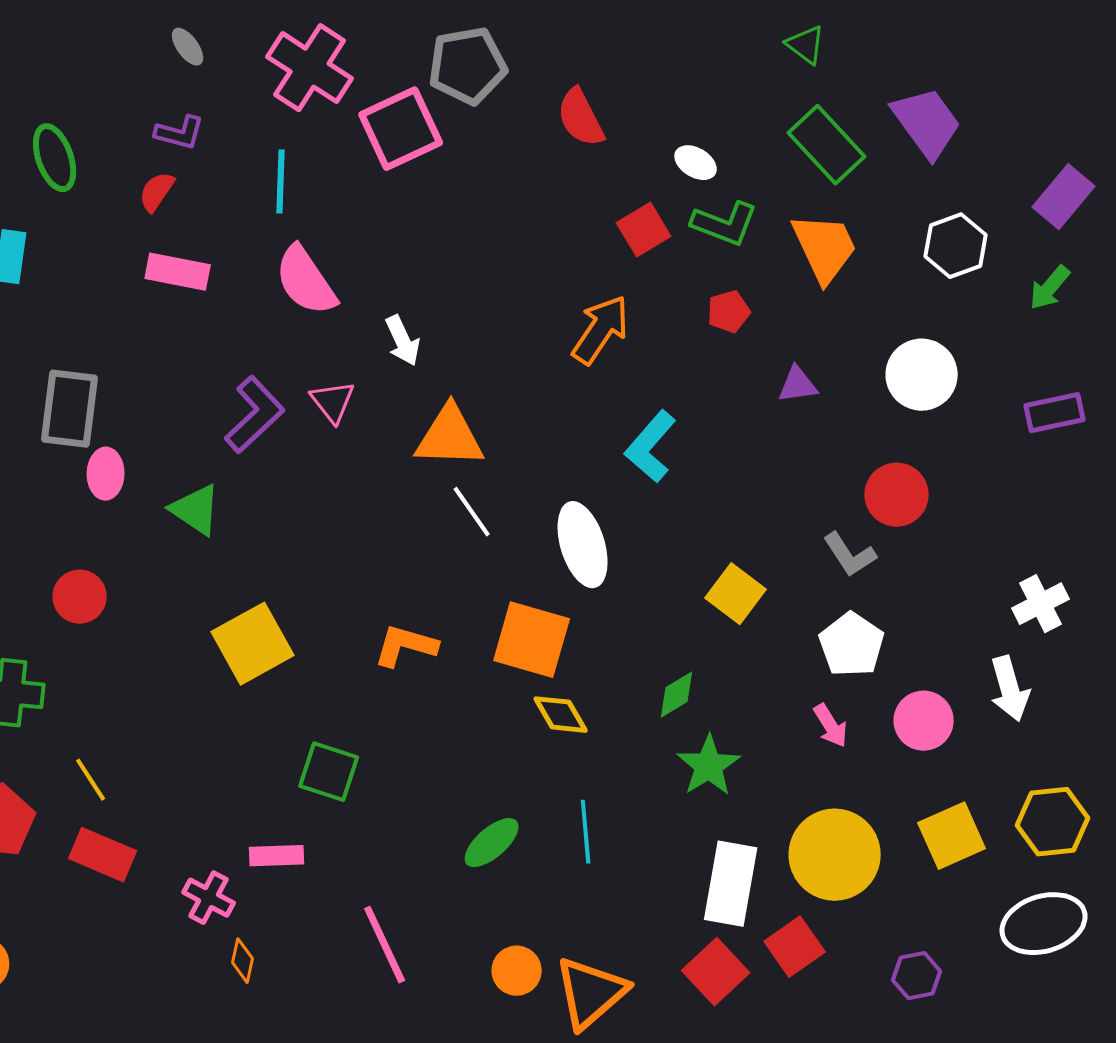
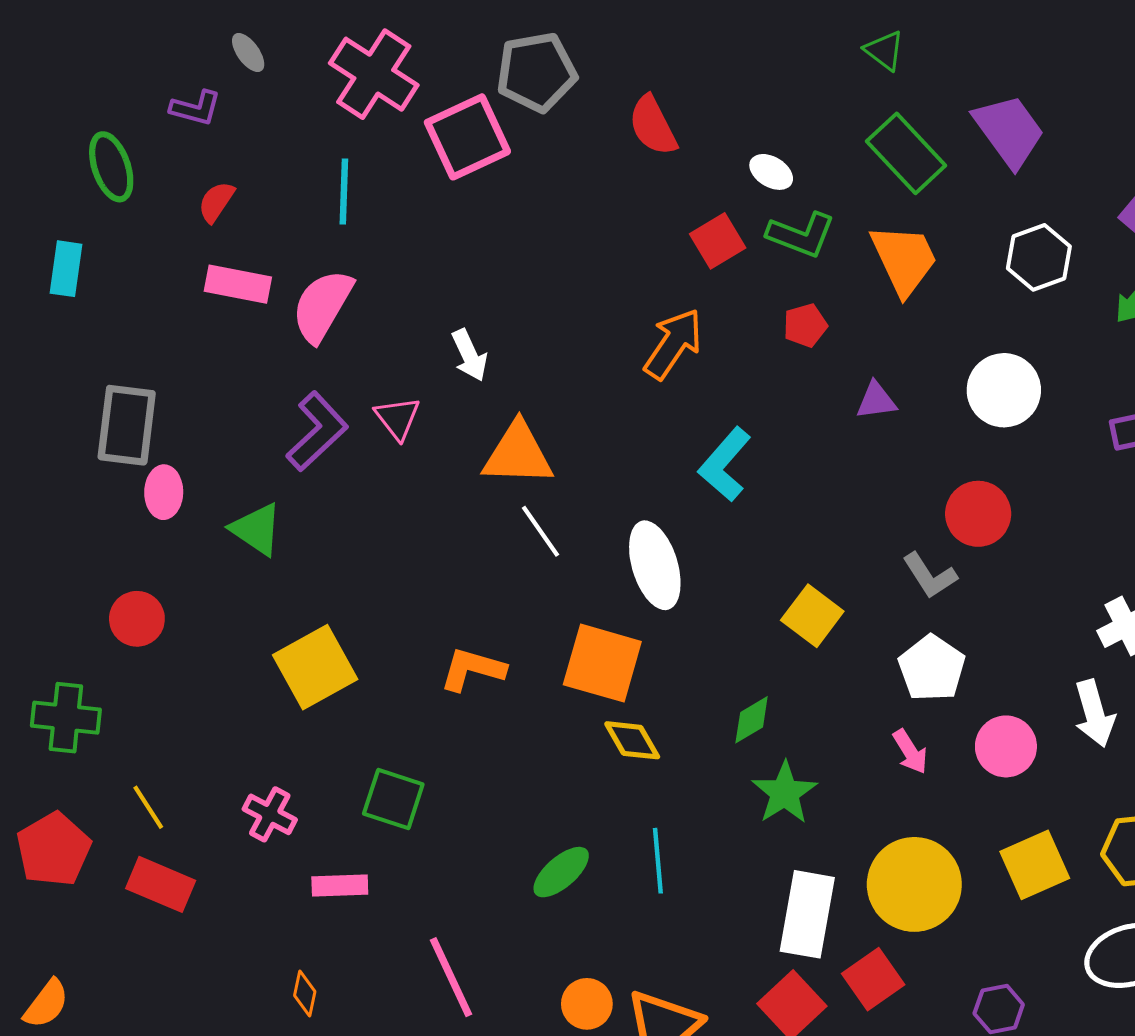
purple L-shape: (180, 133) -> (196, 108), moved
pink semicircle: (306, 281) -> (322, 306), moved, turned 64
pink cross: (209, 898) -> (270, 814), moved

